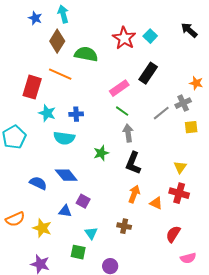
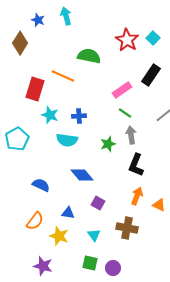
brown diamond: (57, 41) -> (20, 43), moved
green star: (101, 153) -> (108, 144), moved
blue diamond: (66, 175) -> (82, 175), moved
purple square: (83, 201) -> (98, 203), moved
orange semicircle: (15, 219) -> (35, 221), moved, turned -30
brown cross: (124, 226) -> (127, 228), size x1.5
yellow star: (42, 228) -> (59, 236), moved
green square: (78, 252) -> (90, 263), moved

